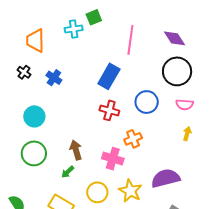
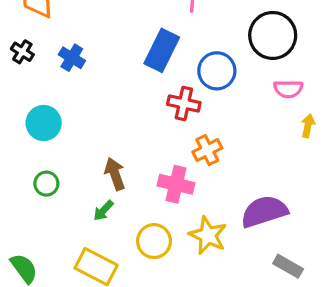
blue circle: (147, 102) -> (217, 71), moved
red cross: (109, 110) -> (184, 103), moved
yellow arrow: (187, 134) -> (308, 126), moved
green circle: (34, 153) -> (46, 184), size x0.6

